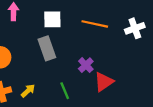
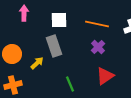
purple cross: (86, 65) -> (98, 47), moved
yellow arrow: (28, 91) -> (37, 63), moved

